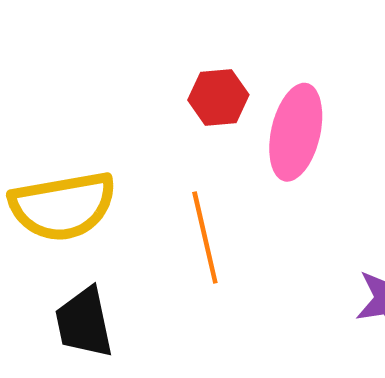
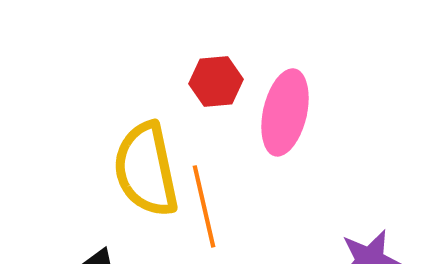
yellow semicircle: (63, 206) -> (146, 169), moved, turned 88

